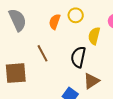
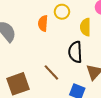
brown line: (42, 53) -> (51, 72), moved

